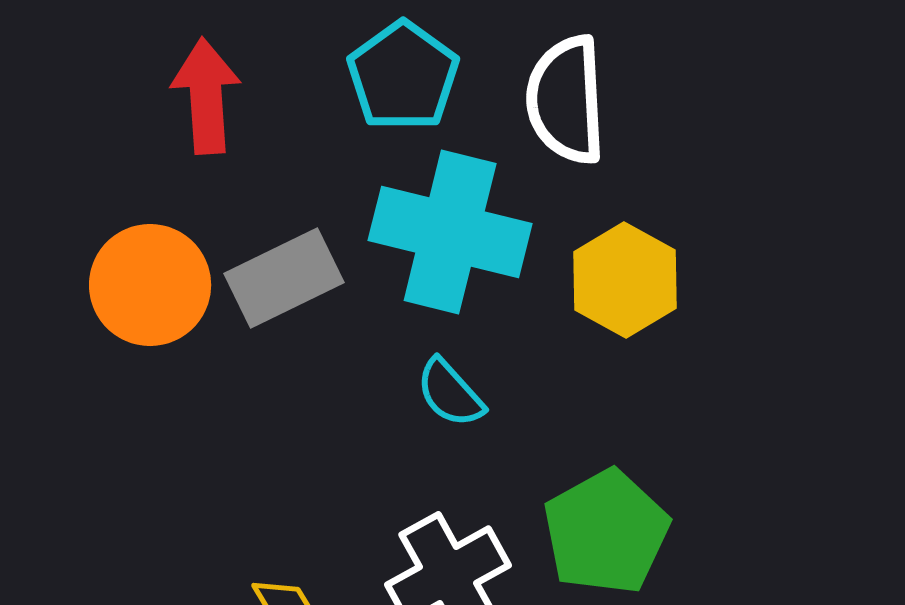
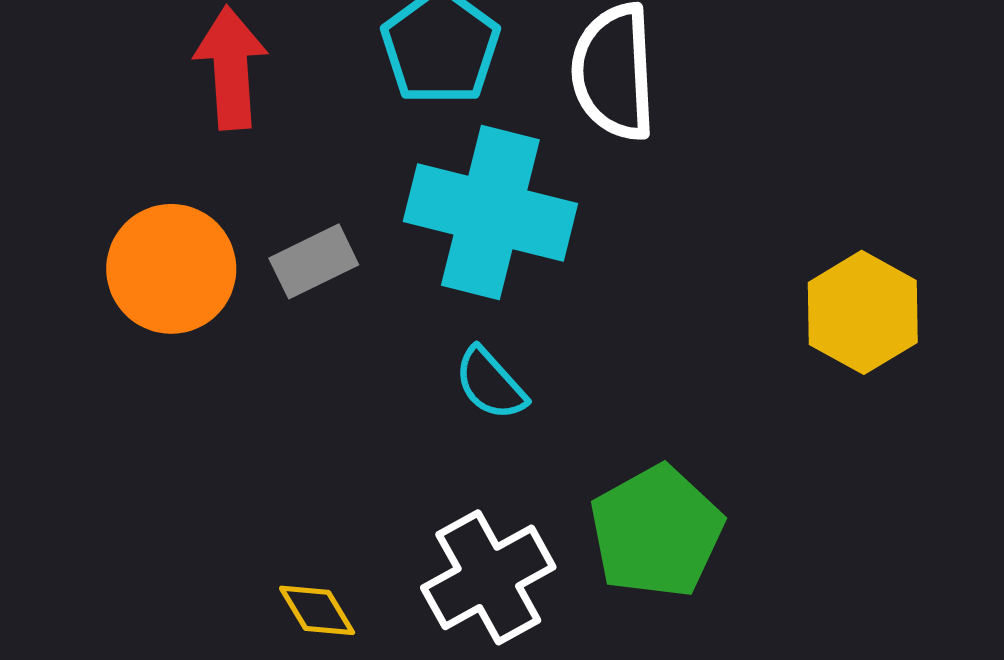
gray rectangle: (284, 278) -> (314, 261), size x0.7
yellow hexagon: (625, 280) -> (863, 312), moved

